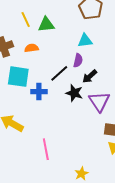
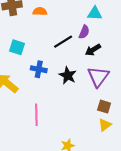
cyan square: (18, 77) -> (17, 47), moved, size x0.7
blue cross: (39, 92) -> (39, 69), moved
black star: (74, 93) -> (68, 75), moved

